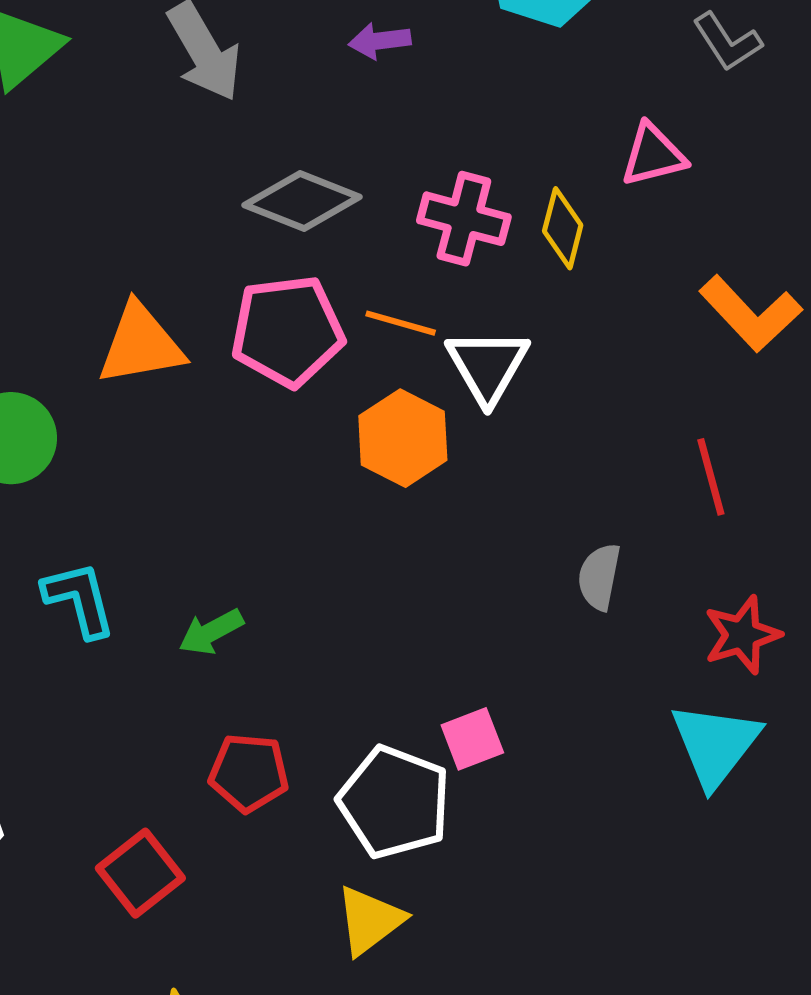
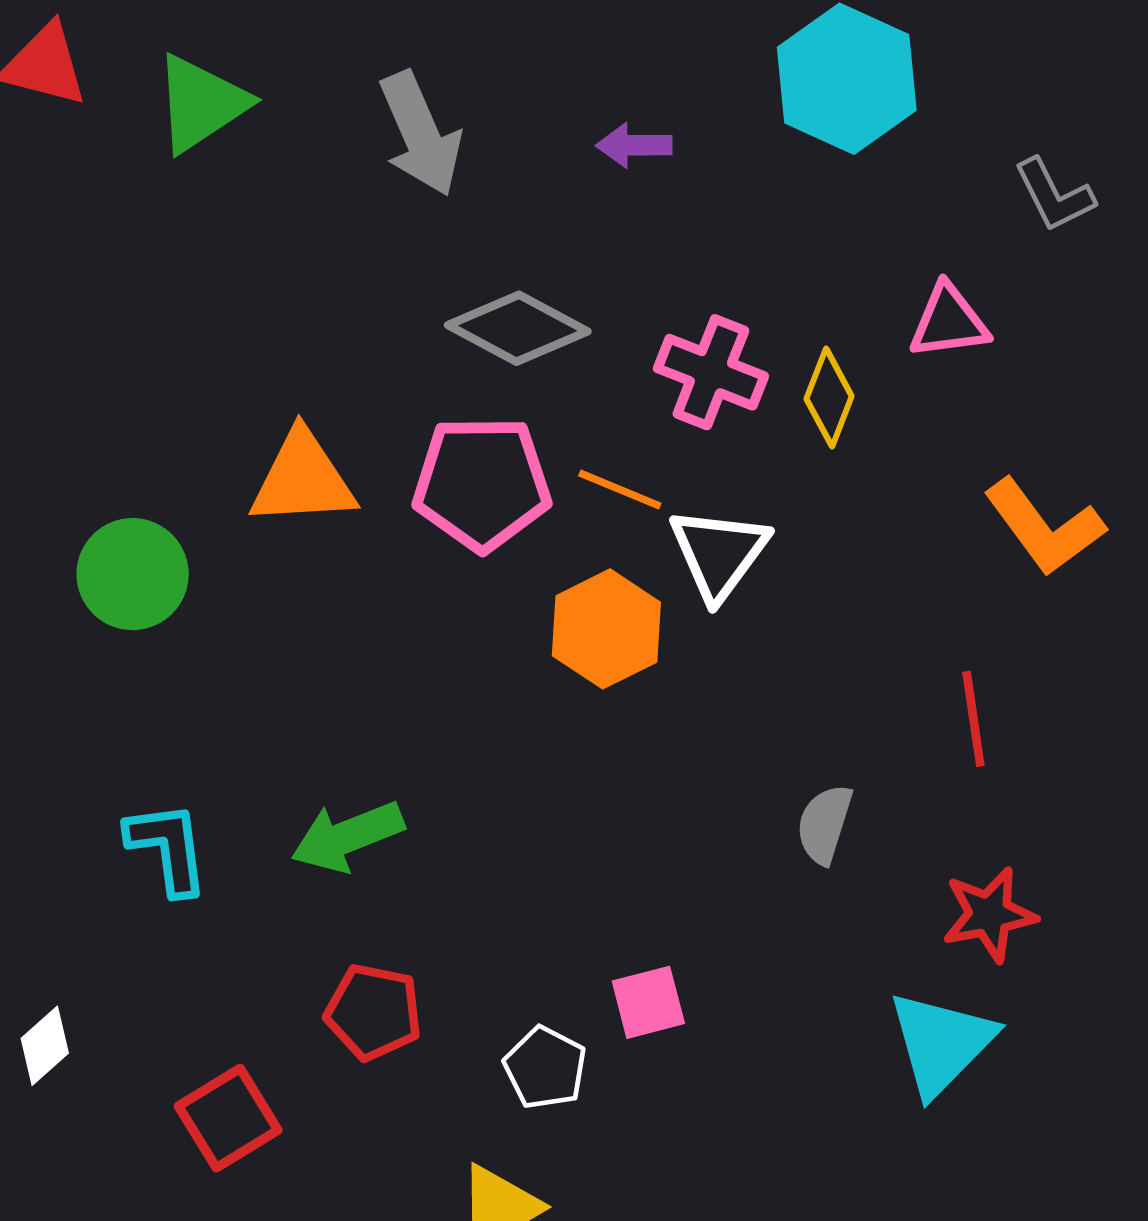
cyan L-shape: (79, 599) -> (168, 848), moved
green arrow: (211, 632) -> (347, 836), size x1.4
white pentagon: (394, 802) -> (545, 1068), size x0.6

